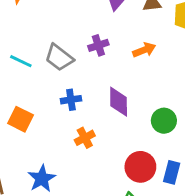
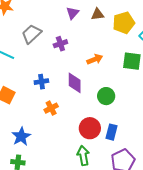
orange arrow: (144, 50) -> (95, 59), moved
gray trapezoid: (59, 58) -> (32, 34), moved, turned 100

